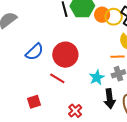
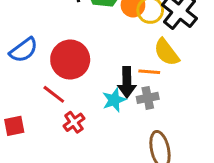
black arrow: (110, 99) -> (127, 82), moved
red cross: (75, 111) -> (74, 122), moved

